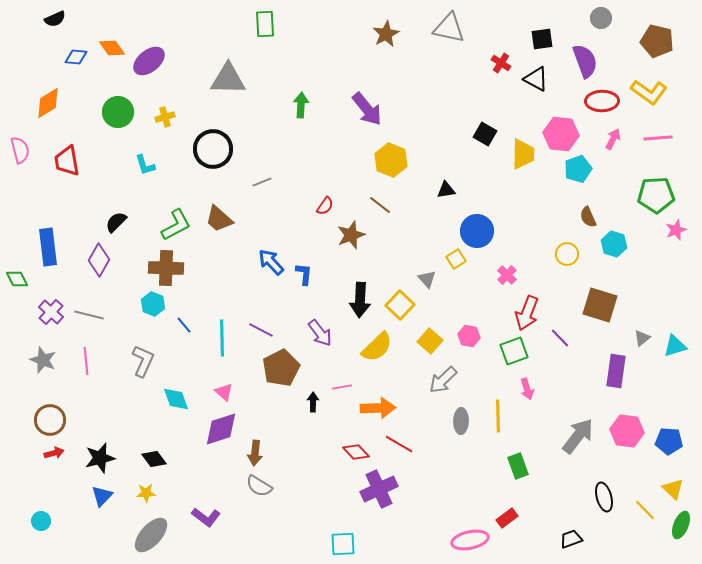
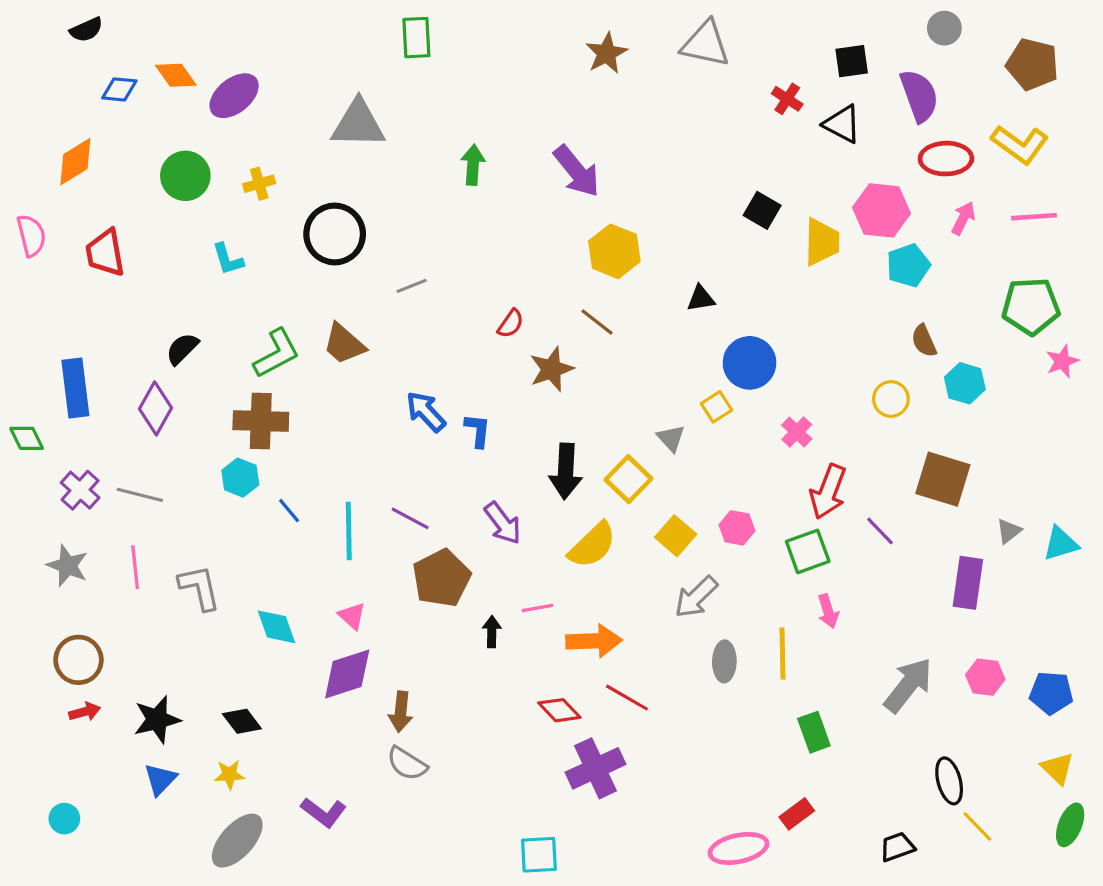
gray L-shape: (143, 361) -> (199, 588), moved, turned -36
pink hexagon: (627, 431) -> (985, 677), size x0.7
yellow line: (645, 510) -> (977, 826), moved

